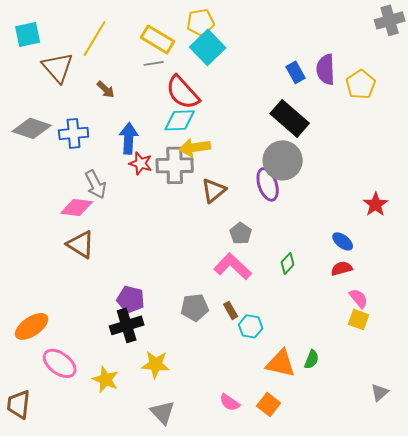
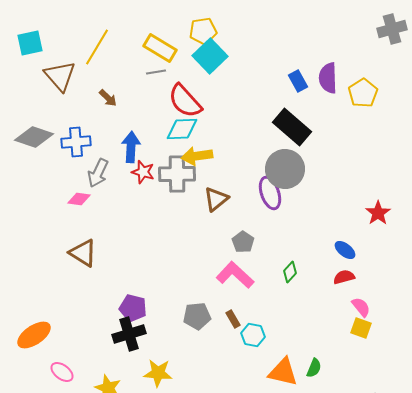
gray arrow: (96, 184) -> (98, 173), moved, turned 52
pink diamond: (77, 207) -> (79, 199), moved, size x0.7
pink ellipse: (60, 363) -> (62, 372), size x0.7

